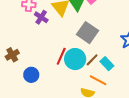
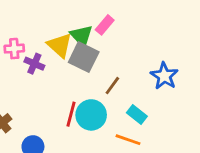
gray square: (87, 33) -> (84, 57), moved
brown line: (92, 60) -> (112, 86), moved

